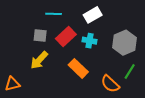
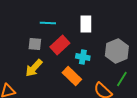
white rectangle: (93, 15) -> (86, 24), turned -60
cyan cross: (90, 41) -> (83, 57), moved

